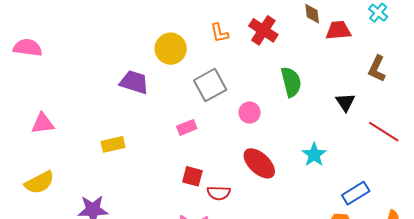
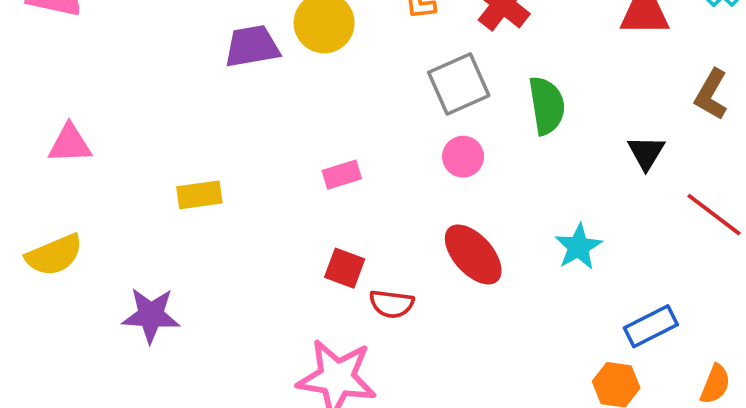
purple trapezoid: (134, 82) -> (252, 46), moved, turned -32
gray square: (210, 85) -> (459, 84), moved

